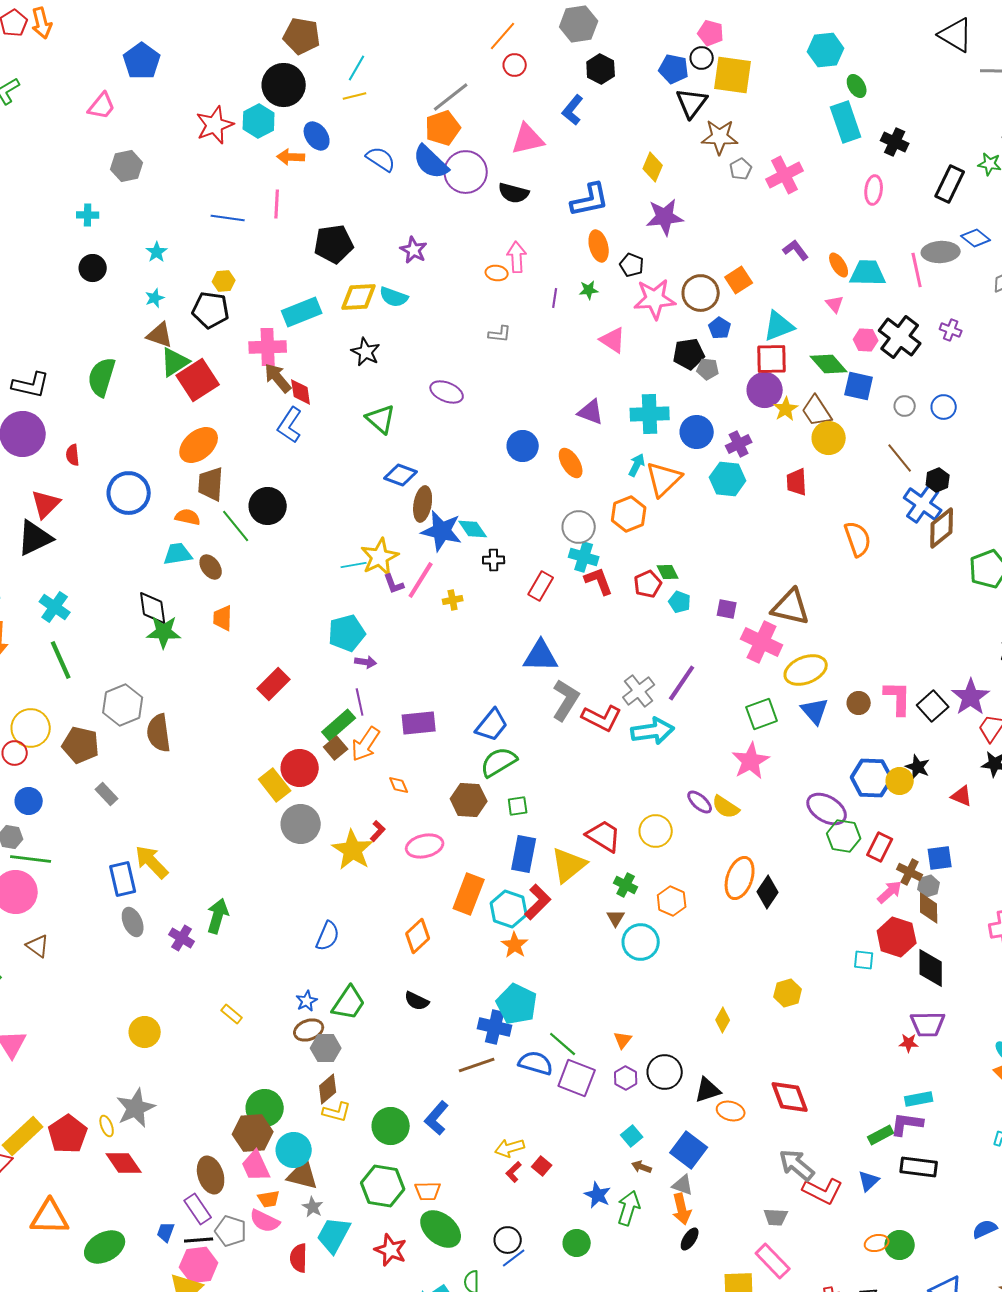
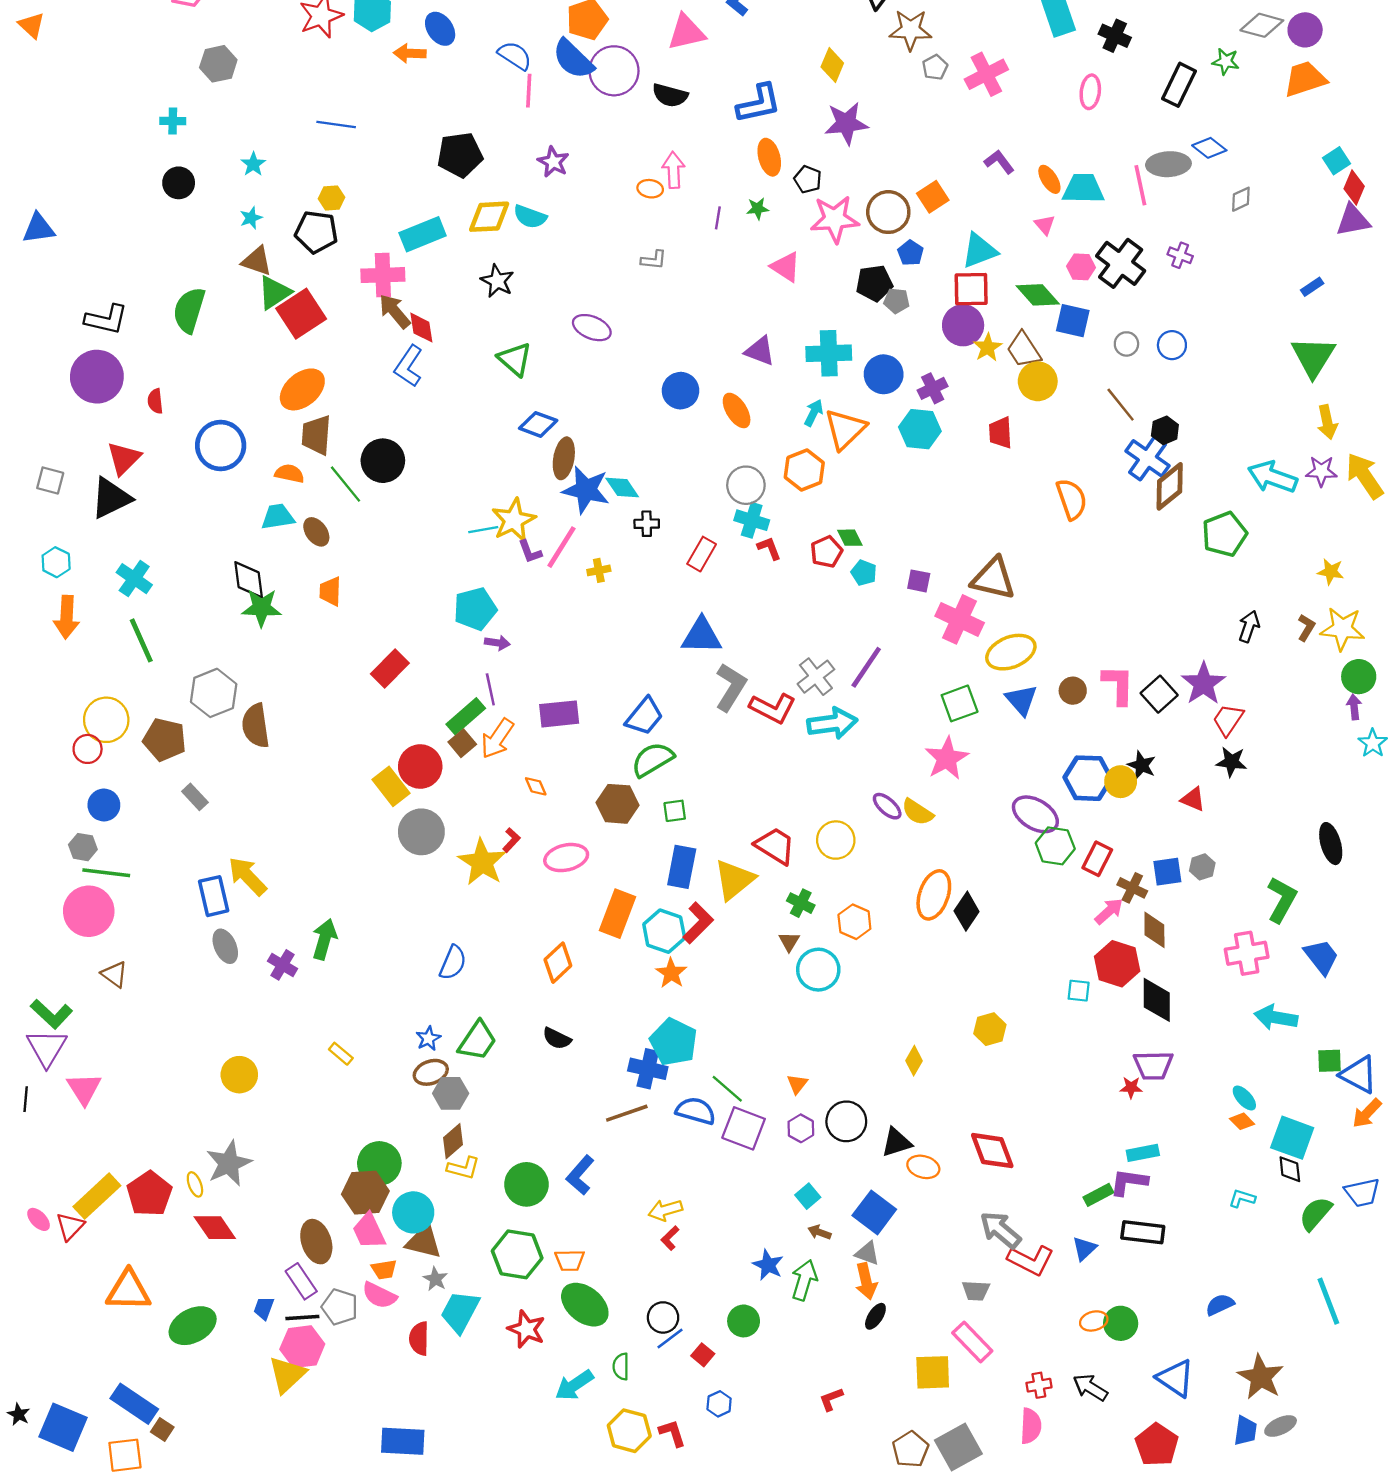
pink line: (277, 204) -> (529, 91), moved
red L-shape: (599, 581) -> (769, 548), size x0.7
gray hexagon: (929, 886) -> (1202, 867), moved
red square: (542, 1166) -> (703, 1355), moved

